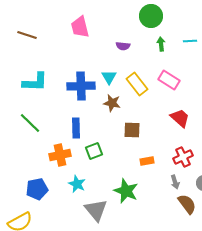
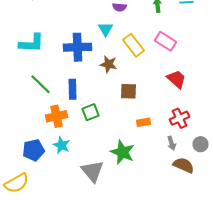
cyan triangle: (109, 77) -> (106, 29), moved
green line: (30, 123) -> (40, 84), moved
cyan star: (77, 184) -> (62, 145), moved
brown semicircle: (187, 204) -> (184, 165), turned -30

